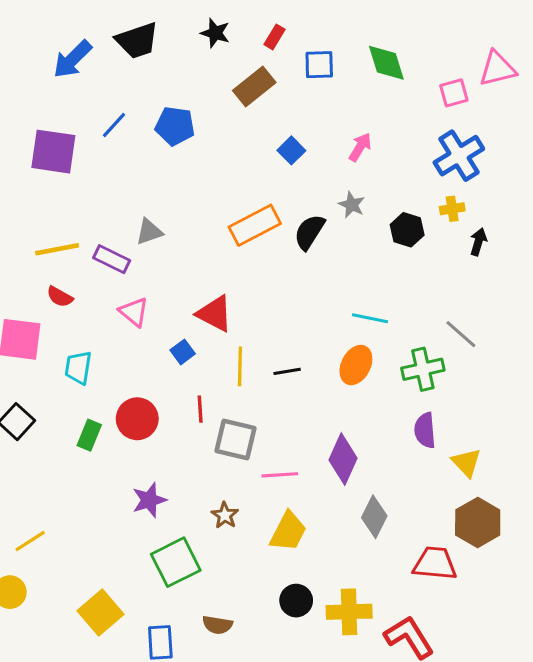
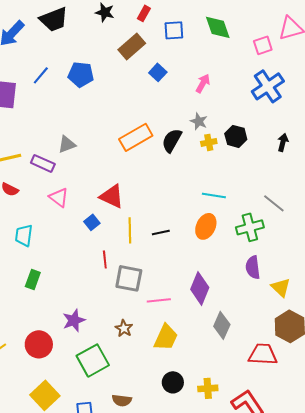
blue square: (291, 150) -> (158, 72), moved
yellow cross: (452, 209) -> (209, 142), moved
red circle: (137, 419) -> (39, 344), moved
yellow cross: (349, 612) -> (208, 388), size x0.7

